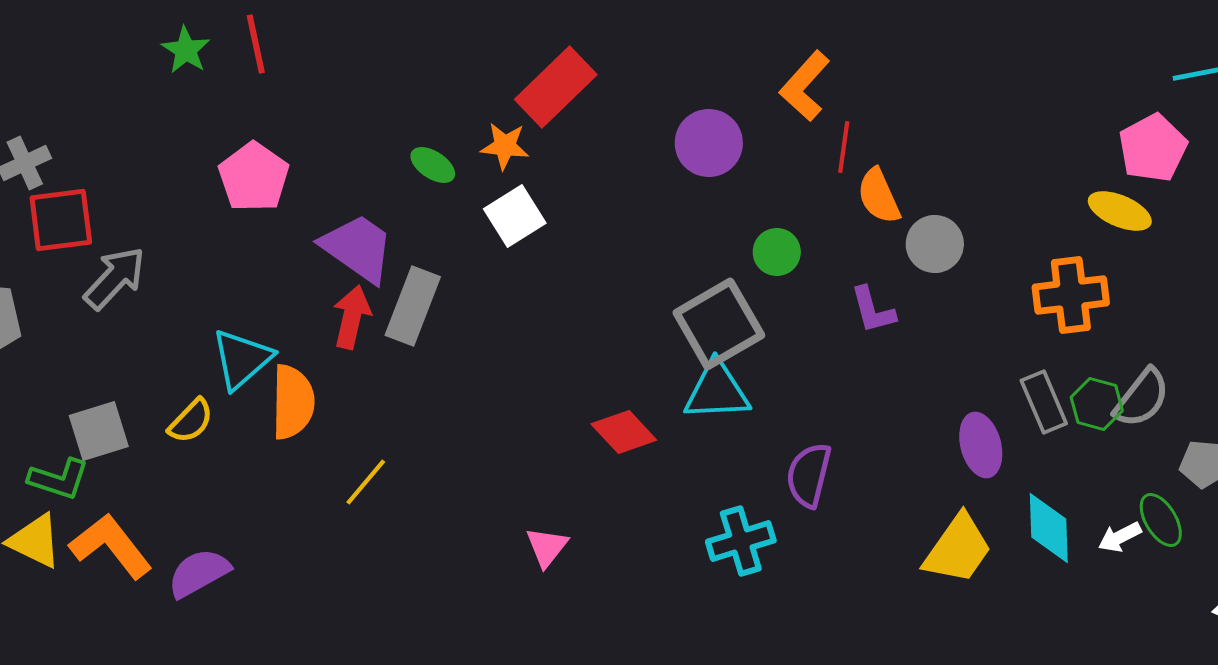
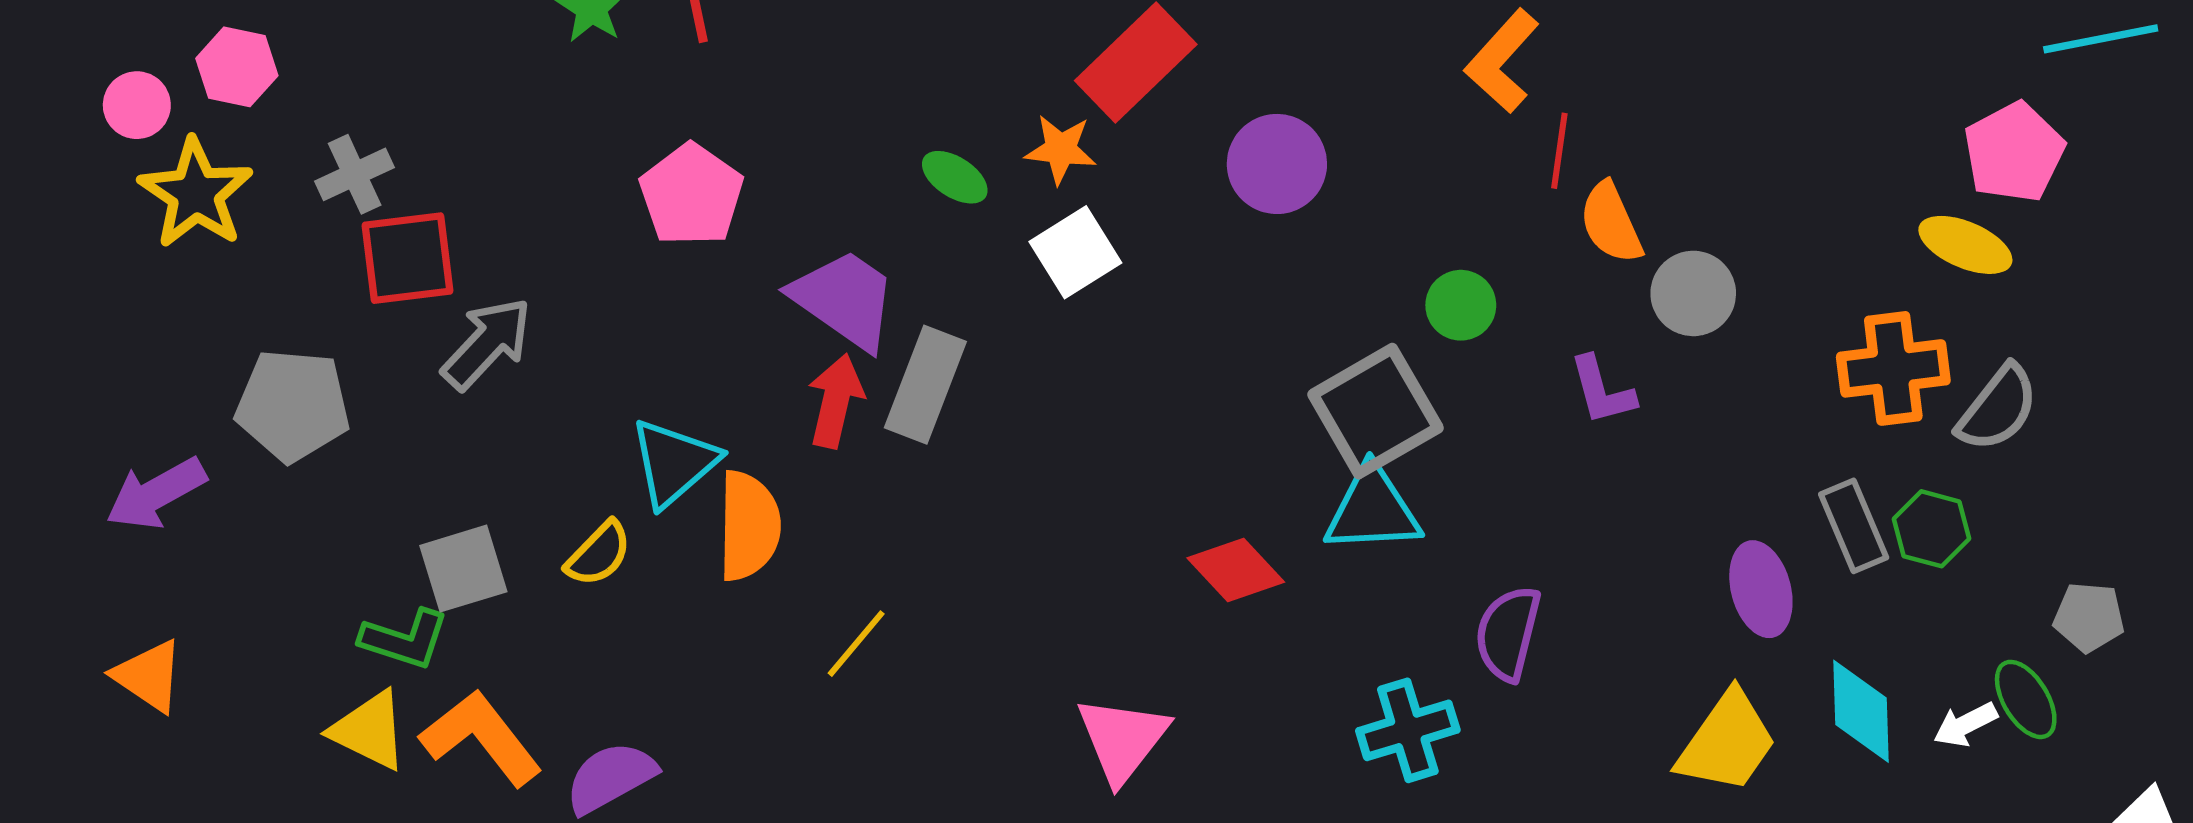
purple circle: (709, 143) -> (1277, 164), moved
gray semicircle: (1142, 398) -> (1998, 408), moved
pink triangle: (547, 547) -> (1122, 739), size x1.5

